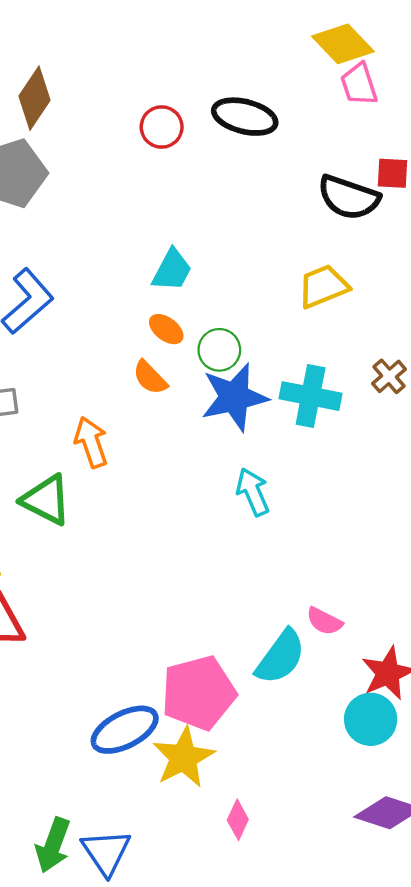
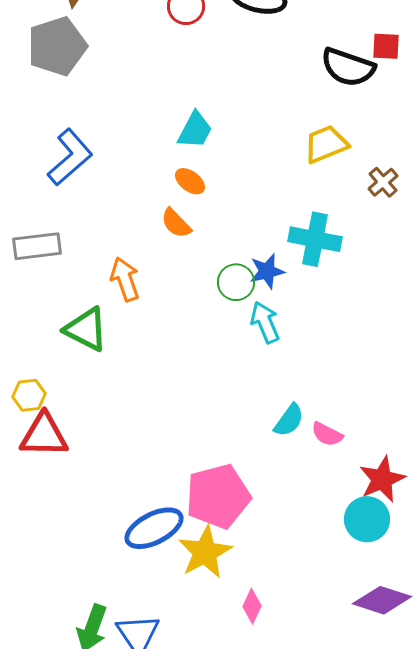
green circle: (219, 350) -> (236, 282), moved
brown cross: (389, 376) -> (383, 182), moved
blue star: (234, 397) -> (267, 271), moved, size x0.6
cyan semicircle: (281, 657) -> (289, 420), moved, size x0.7

